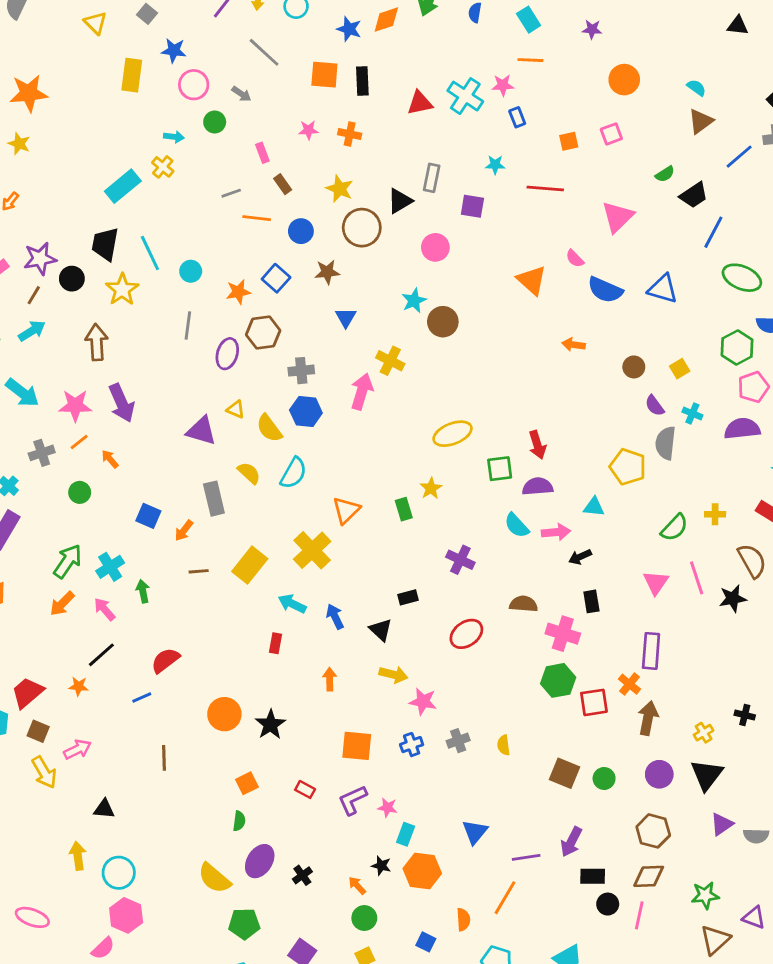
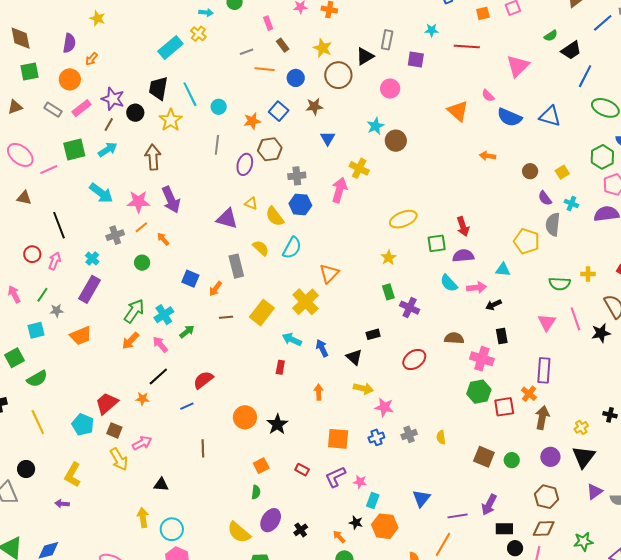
purple star: (40, 259) -> (113, 99), turned 30
green rectangle: (404, 509) -> (388, 292), moved
green semicircle: (674, 528) -> (560, 284), turned 50
green arrow: (143, 591) -> (187, 332), turned 63

